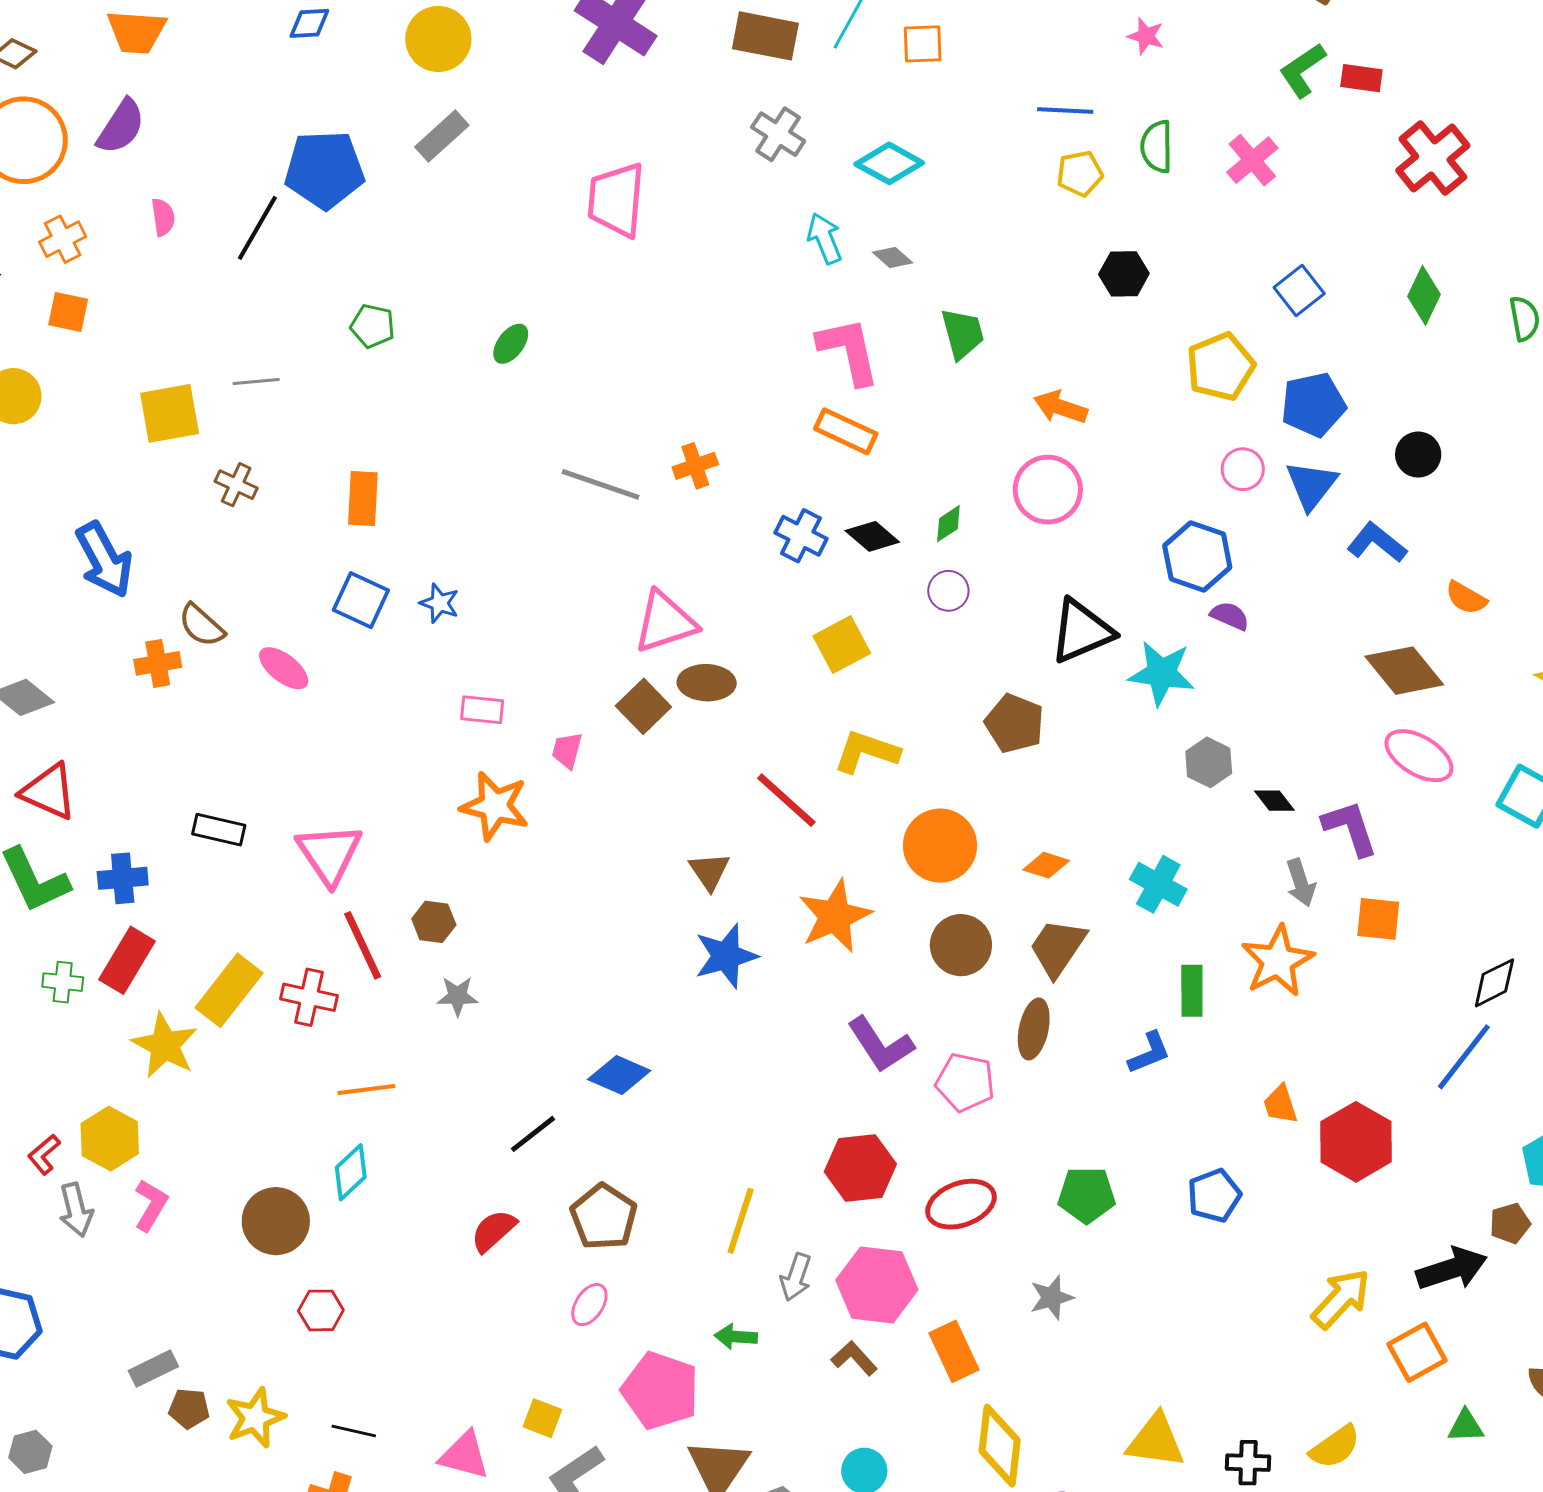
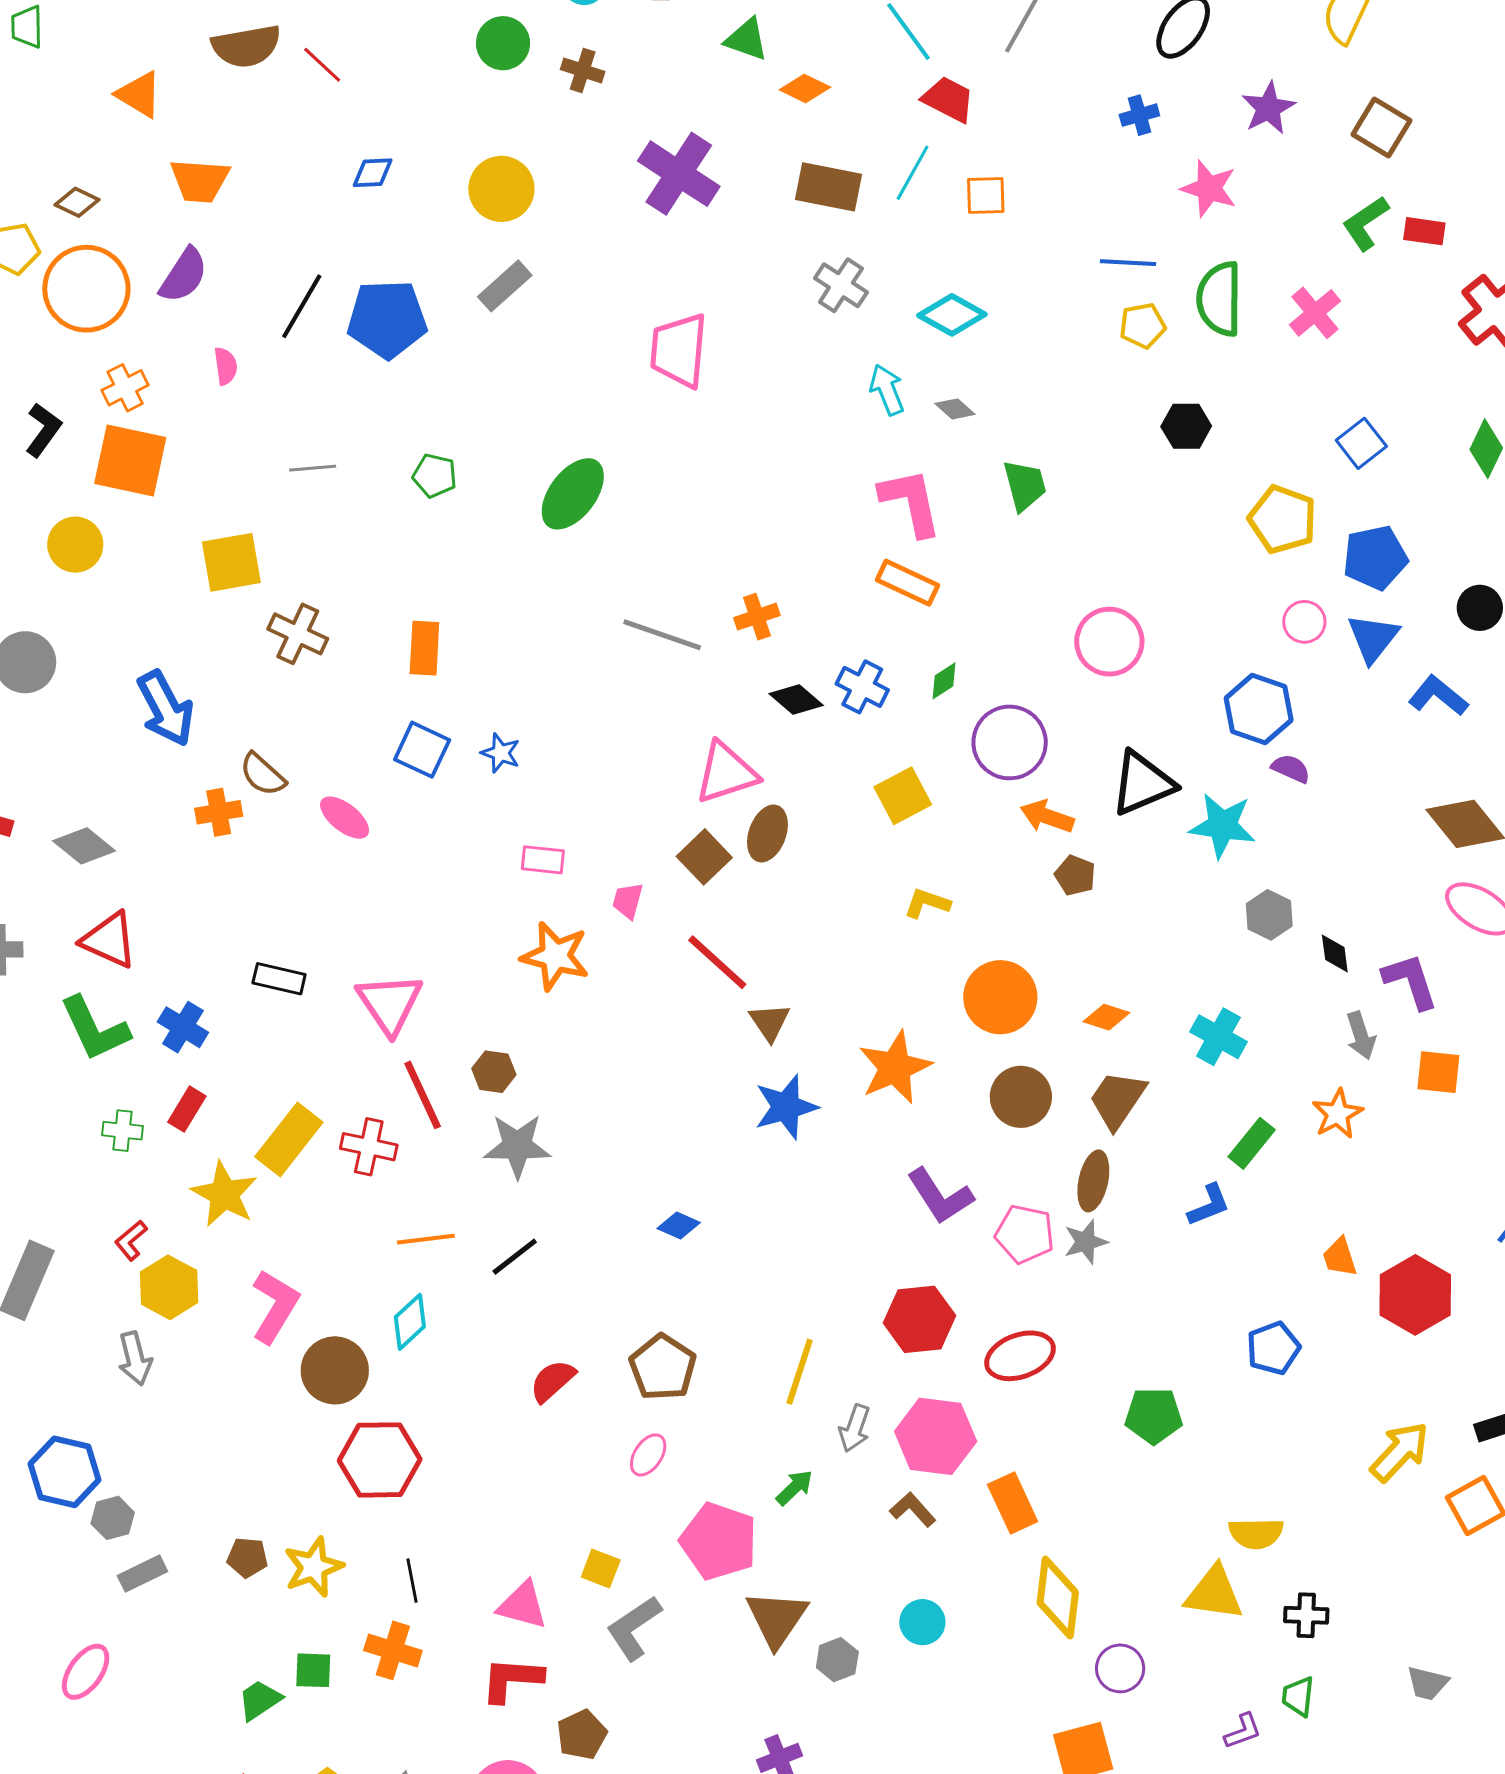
pink star: (1146, 36) -> (1209, 188), size x1.5
green semicircle: (1157, 147) -> (1219, 299), size x1.4
black line: (257, 228) -> (302, 306), moved
orange square: (68, 312) -> (130, 461), size x1.8
green ellipse: (511, 344) -> (573, 494), size x1.8
yellow pentagon: (1221, 367) -> (1283, 519), turned -30
gray line: (256, 382) -> (313, 468), moved
orange arrow: (1061, 407) -> (1047, 817), moved
brown cross: (236, 485) -> (298, 634), size x1.4
green diamond: (948, 524) -> (944, 681), moved
black diamond: (872, 536) -> (796, 700), moved
purple circle: (948, 591) -> (1010, 742), size x1.8
brown ellipse: (707, 683) -> (767, 833), turned -72
brown pentagon: (1014, 723) -> (1075, 875), size x0.7
yellow L-shape: (866, 752) -> (927, 903), size x0.7
red line: (786, 800) -> (717, 962), moved
black diamond: (1274, 801) -> (1335, 953), turned 30
blue cross: (123, 878) -> (183, 1027), turned 36
red rectangle: (127, 960) -> (187, 1109), size x0.7
orange star: (1278, 961) -> (1338, 1114), size x0.7
green rectangle: (1192, 991) -> (1252, 1143), turned 39
gray star: (457, 996) -> (517, 1146), size x1.6
blue diamond: (619, 1075) -> (679, 1226), size x0.7
black line: (533, 1134) -> (515, 1257), moved
red L-shape: (44, 1154) -> (131, 1240), moved
green pentagon: (1087, 1195) -> (1154, 1416), moved
pink L-shape: (151, 1205) -> (275, 1306), moved, size x1.4
gray star: (1052, 1297) -> (1086, 1242), moved
red hexagon: (321, 1310) -> (380, 1460), size x1.8
green arrow: (736, 1337) -> (794, 1488), turned 132
gray rectangle: (153, 1369) -> (142, 1574), moved
black line: (354, 1431) -> (412, 1581), turned 66
yellow semicircle: (1335, 1447) -> (1256, 1533), moved, turned 34
gray hexagon: (30, 1452) -> (113, 1518), moved

